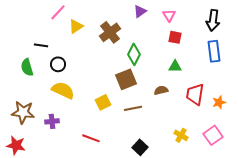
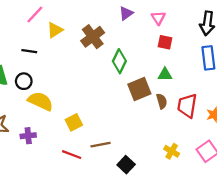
black line: (41, 45) -> (29, 51), moved
black circle: (58, 64) -> (24, 81), moved
brown square: (126, 79) -> (139, 89), moved
brown semicircle: (161, 90) -> (162, 101), moved, turned 88
yellow square: (103, 102) -> (74, 122), moved
brown line: (133, 108) -> (100, 145), moved

